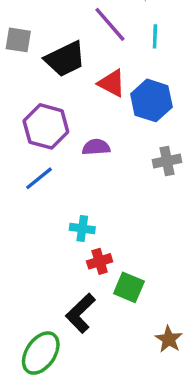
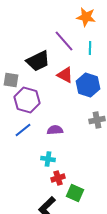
gray square: (18, 40) -> (11, 80), moved
purple semicircle: (96, 147) -> (55, 130), moved

